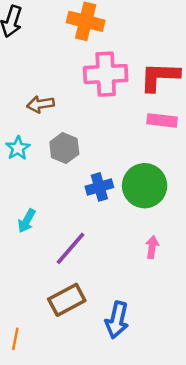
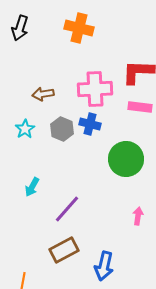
pink cross: (106, 74) -> (95, 89), moved
blue cross: (99, 187) -> (90, 124), moved, turned 30
pink arrow: (152, 247) -> (138, 216), moved

